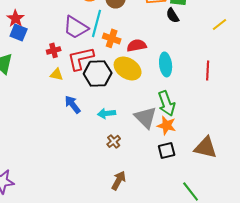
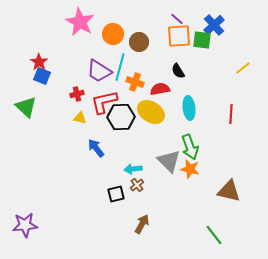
black semicircle: (173, 15) -> (178, 71), moved
cyan arrow: (107, 113) -> (133, 169), moved
black square: (167, 150) -> (116, 194), moved

